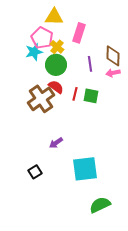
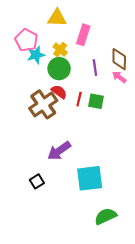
pink pentagon: (42, 38) -> (26, 40), moved
pink arrow: (113, 73) -> (119, 77), turned 48
purple arrow: (56, 143) -> (59, 151), size x1.6

